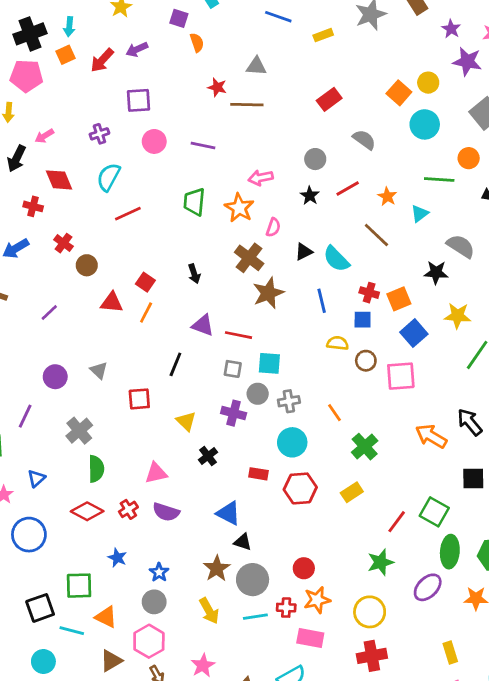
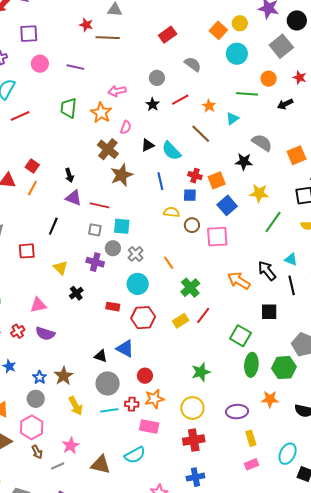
black arrow: (194, 274) -> (69, 175), moved
gray cross: (289, 401) -> (136, 254), turned -35
blue triangle: (228, 513) -> (125, 349), moved
red line: (397, 522) -> (203, 315), moved
brown star: (217, 568) -> (64, 376), moved
purple ellipse: (428, 587) -> (237, 412), moved, turned 40

